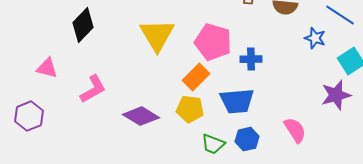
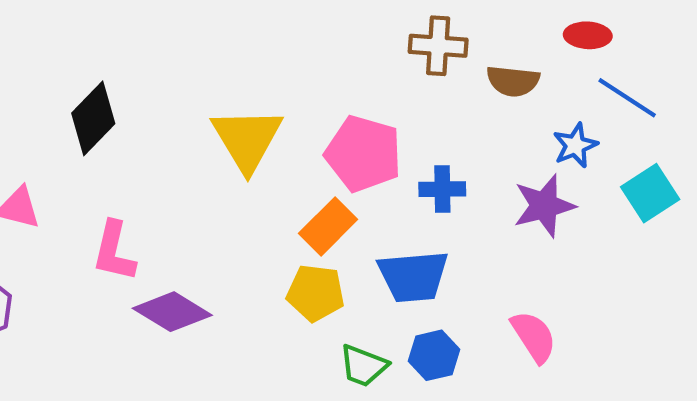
blue star: (315, 38) -> (575, 145), turned 30
pink L-shape: (93, 89) -> (114, 251), turned 132
purple star: (336, 95) -> (544, 206), moved
purple diamond: (141, 116) -> (172, 312), moved

